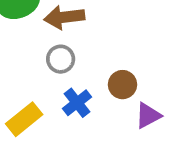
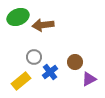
gray circle: (61, 59) -> (34, 57), moved

